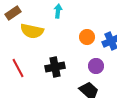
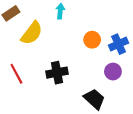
yellow semicircle: (32, 31) -> (32, 33), turned -65
purple circle: (96, 66) -> (113, 72), moved

